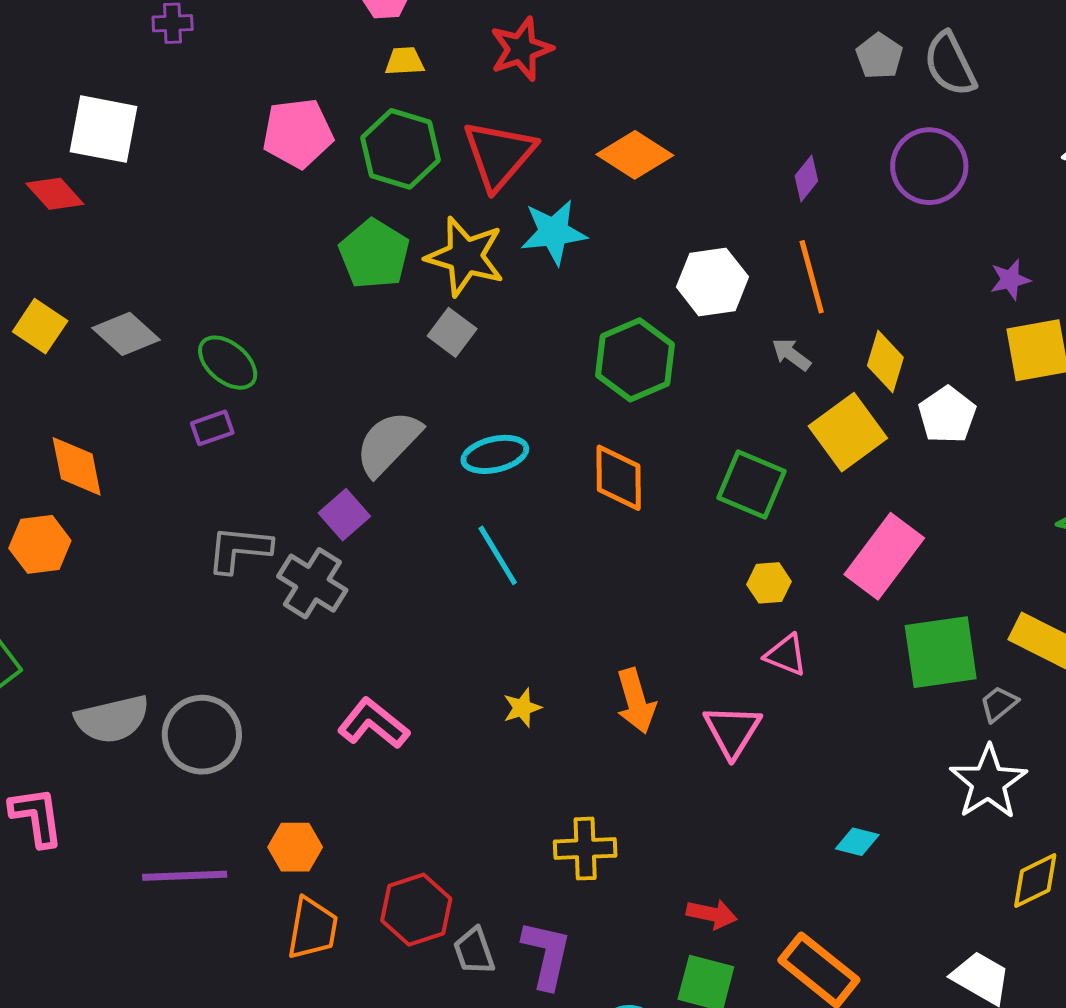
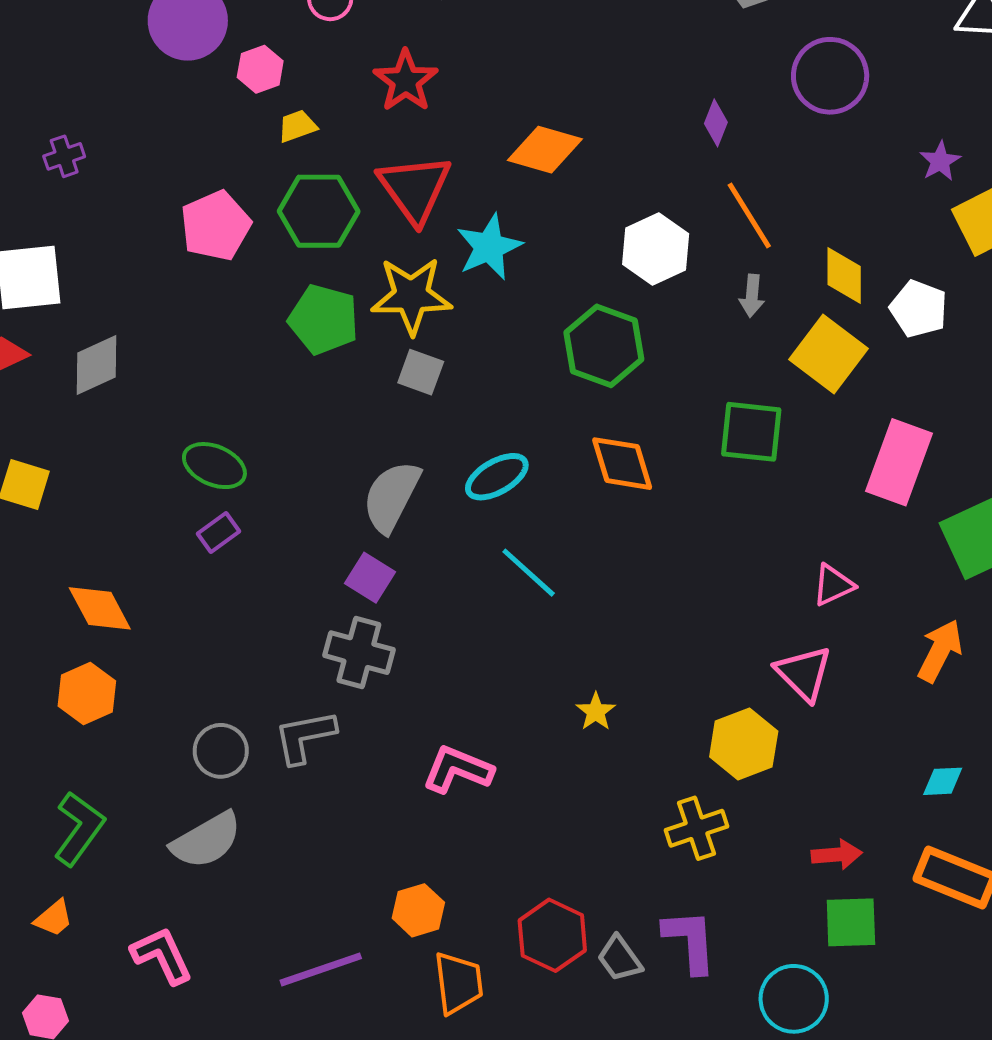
gray diamond: (126, 334) -> (96, 365), moved, turned -50
gray arrow: (791, 354) -> (752, 296), turned -105
gray L-shape: (239, 549) -> (305, 737), moved
yellow hexagon: (769, 583) -> (744, 744), moved, size x1.6
pink triangle: (786, 655) -> (833, 585), turned -30
orange arrow: (636, 701) -> (940, 651), moved, turned -120
gray circle: (202, 735) -> (221, 751), moved, size x0.7
cyan diamond: (857, 842) -> (943, 781), moved

